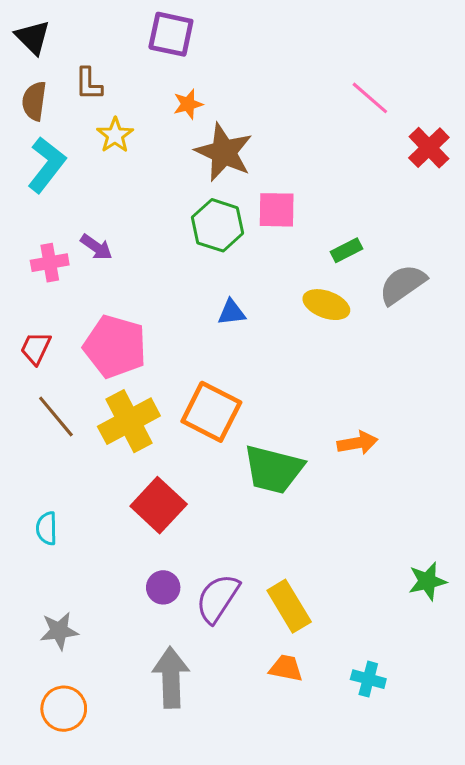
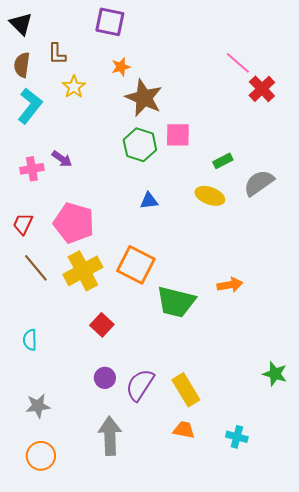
red cross: (429, 148) -> (262, 89), moved
red square: (159, 505) -> (102, 325), size x0.7
green star: (427, 581) -> (275, 374), turned 30

